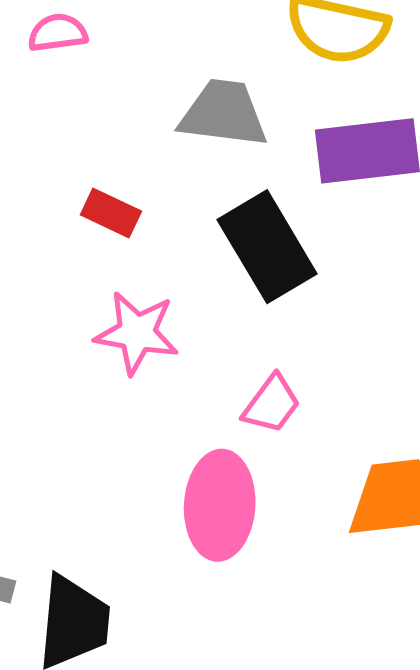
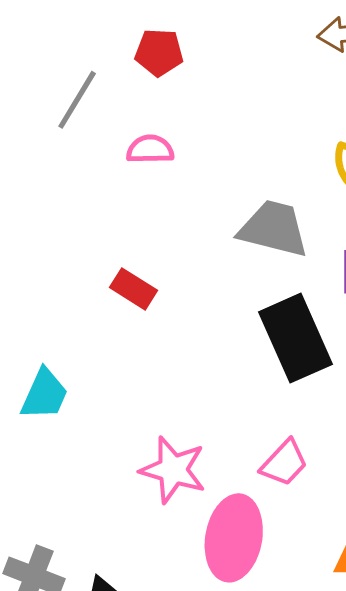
red rectangle: (111, 213) -> (133, 289), moved
pink star: (137, 333) -> (173, 470), moved

